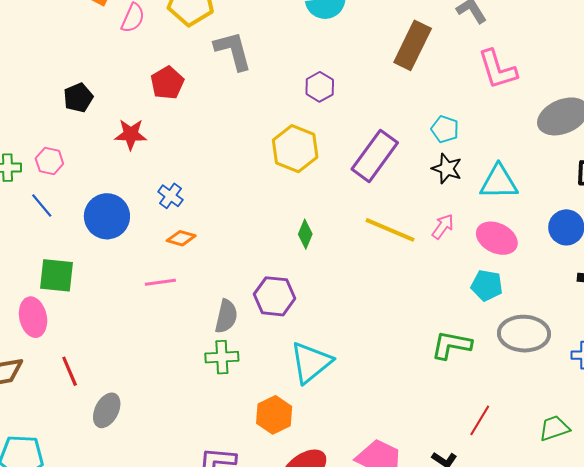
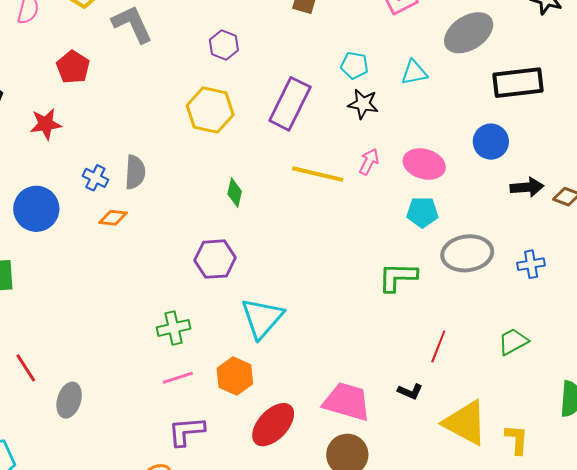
cyan triangle: (499, 182) -> (414, 72), moved, size x0.7
pink line: (160, 282) -> (178, 378), moved
gray semicircle: (226, 316) -> (135, 172), moved

